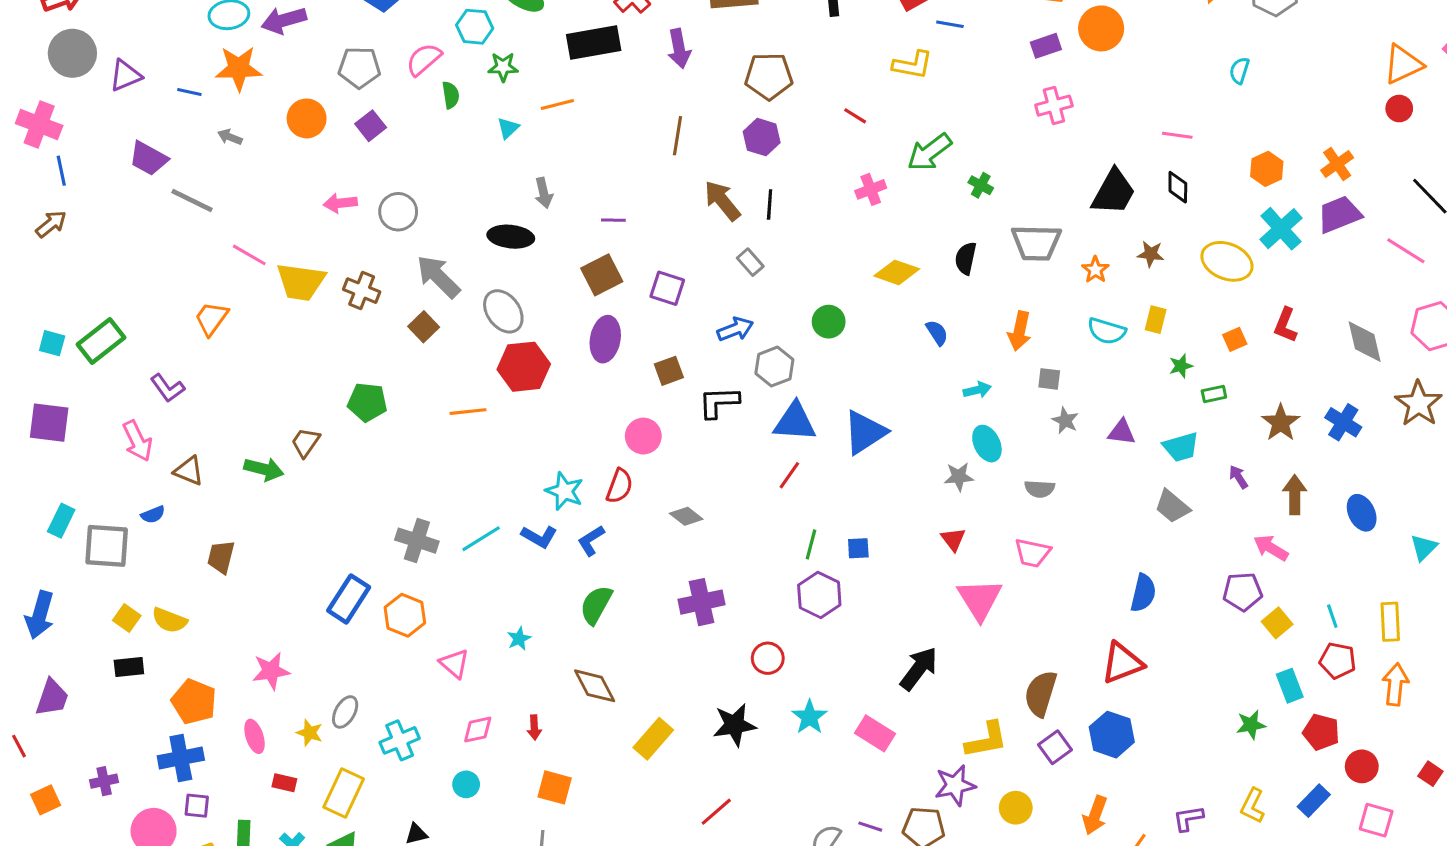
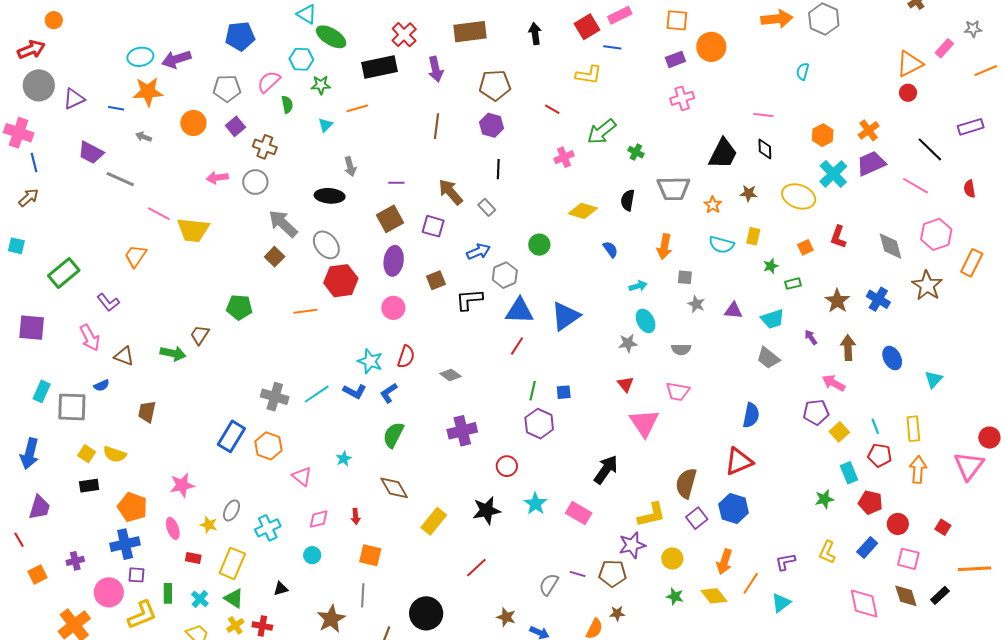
brown arrow: (722, 201) -> (451, 192), moved
brown cross: (362, 291) -> (265, 147), moved
cyan square: (52, 343) -> (16, 246), moved
pink circle: (643, 436) -> (393, 308), moved

